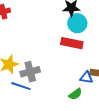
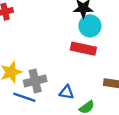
blue triangle: (86, 78) -> (67, 92), moved

